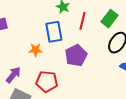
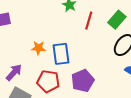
blue rectangle: (54, 32) -> (61, 54), moved
purple pentagon: (76, 55) -> (83, 81), moved

